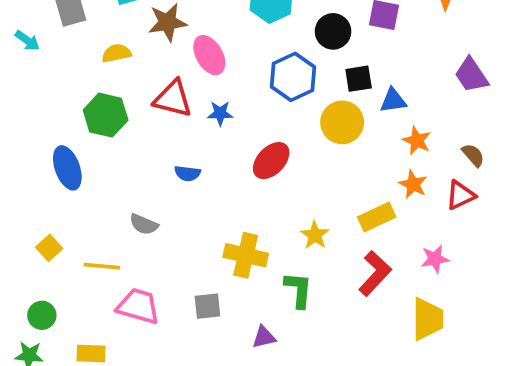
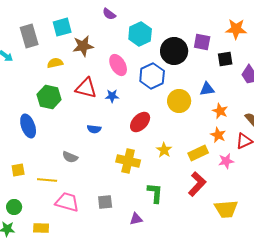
black circle: (333, 31) -> (174, 51), size x1.4
pink ellipse: (209, 55) -> (118, 65), moved
black square: (359, 79) -> (225, 59), moved
yellow star: (315, 235) -> (164, 150), moved
yellow square: (49, 248) -> (18, 170), turned 32
yellow cross: (246, 255) -> (128, 161), moved
pink star: (435, 259) -> (226, 161), moved
yellow trapezoid: (428, 319) -> (226, 209), turned 85

